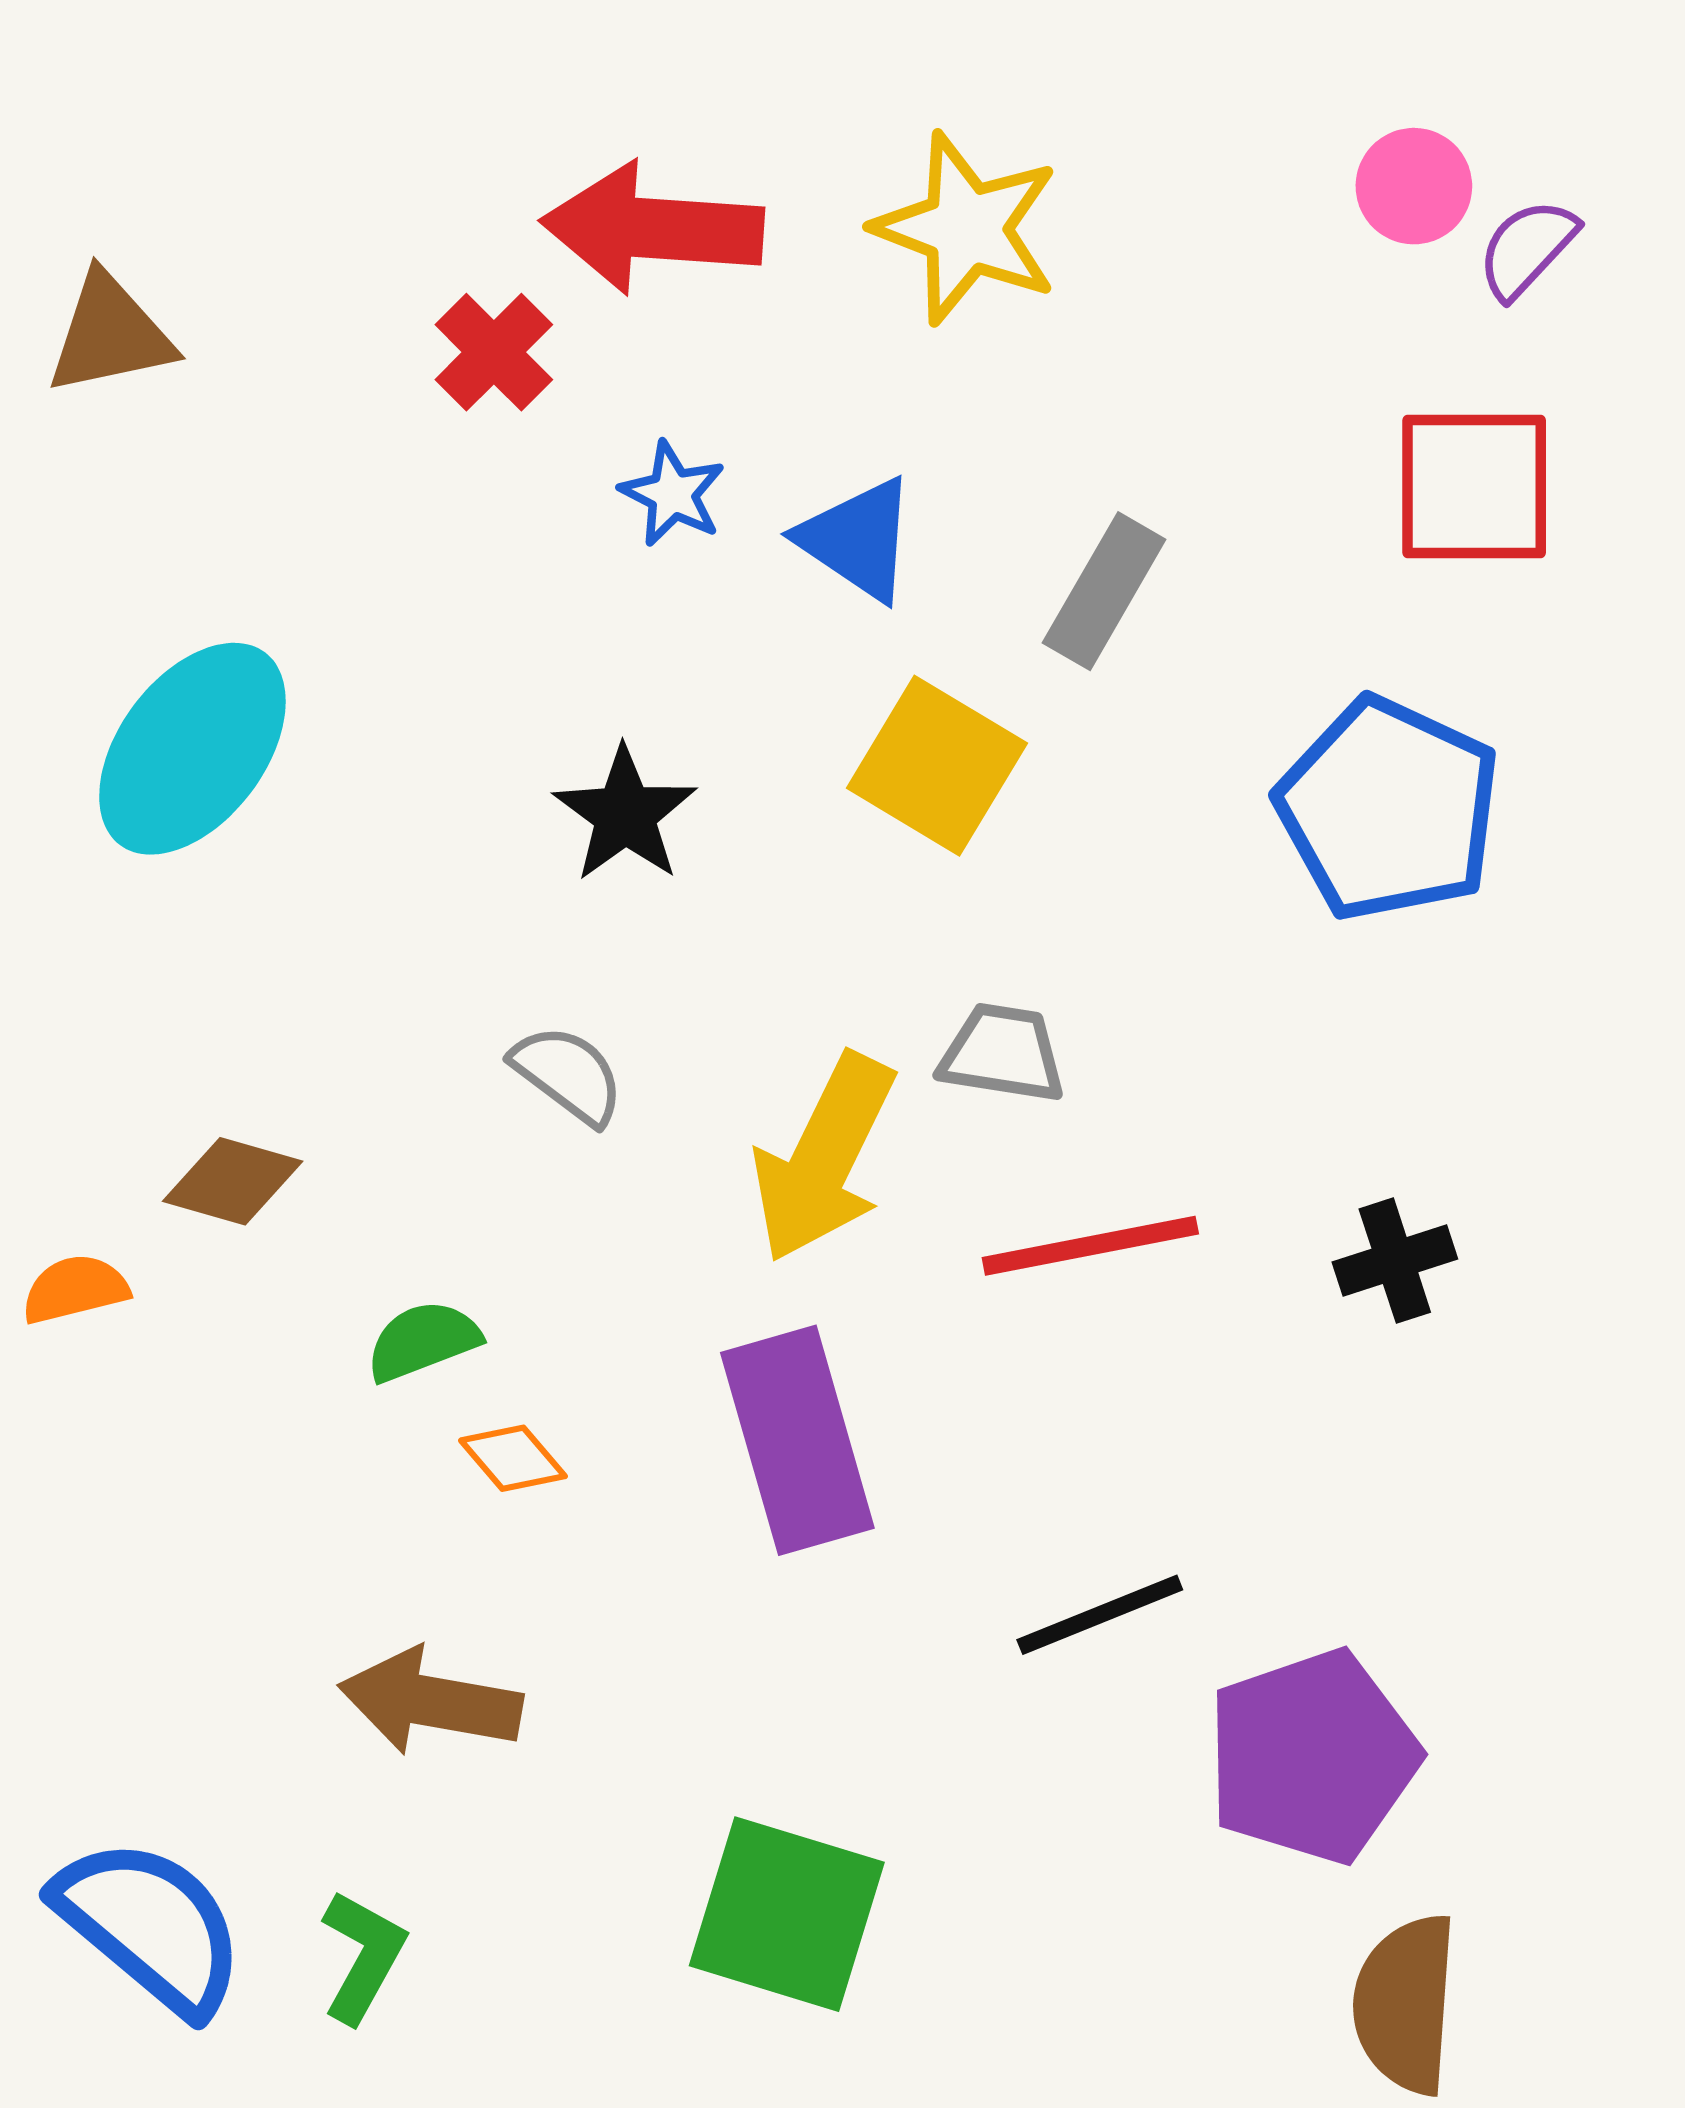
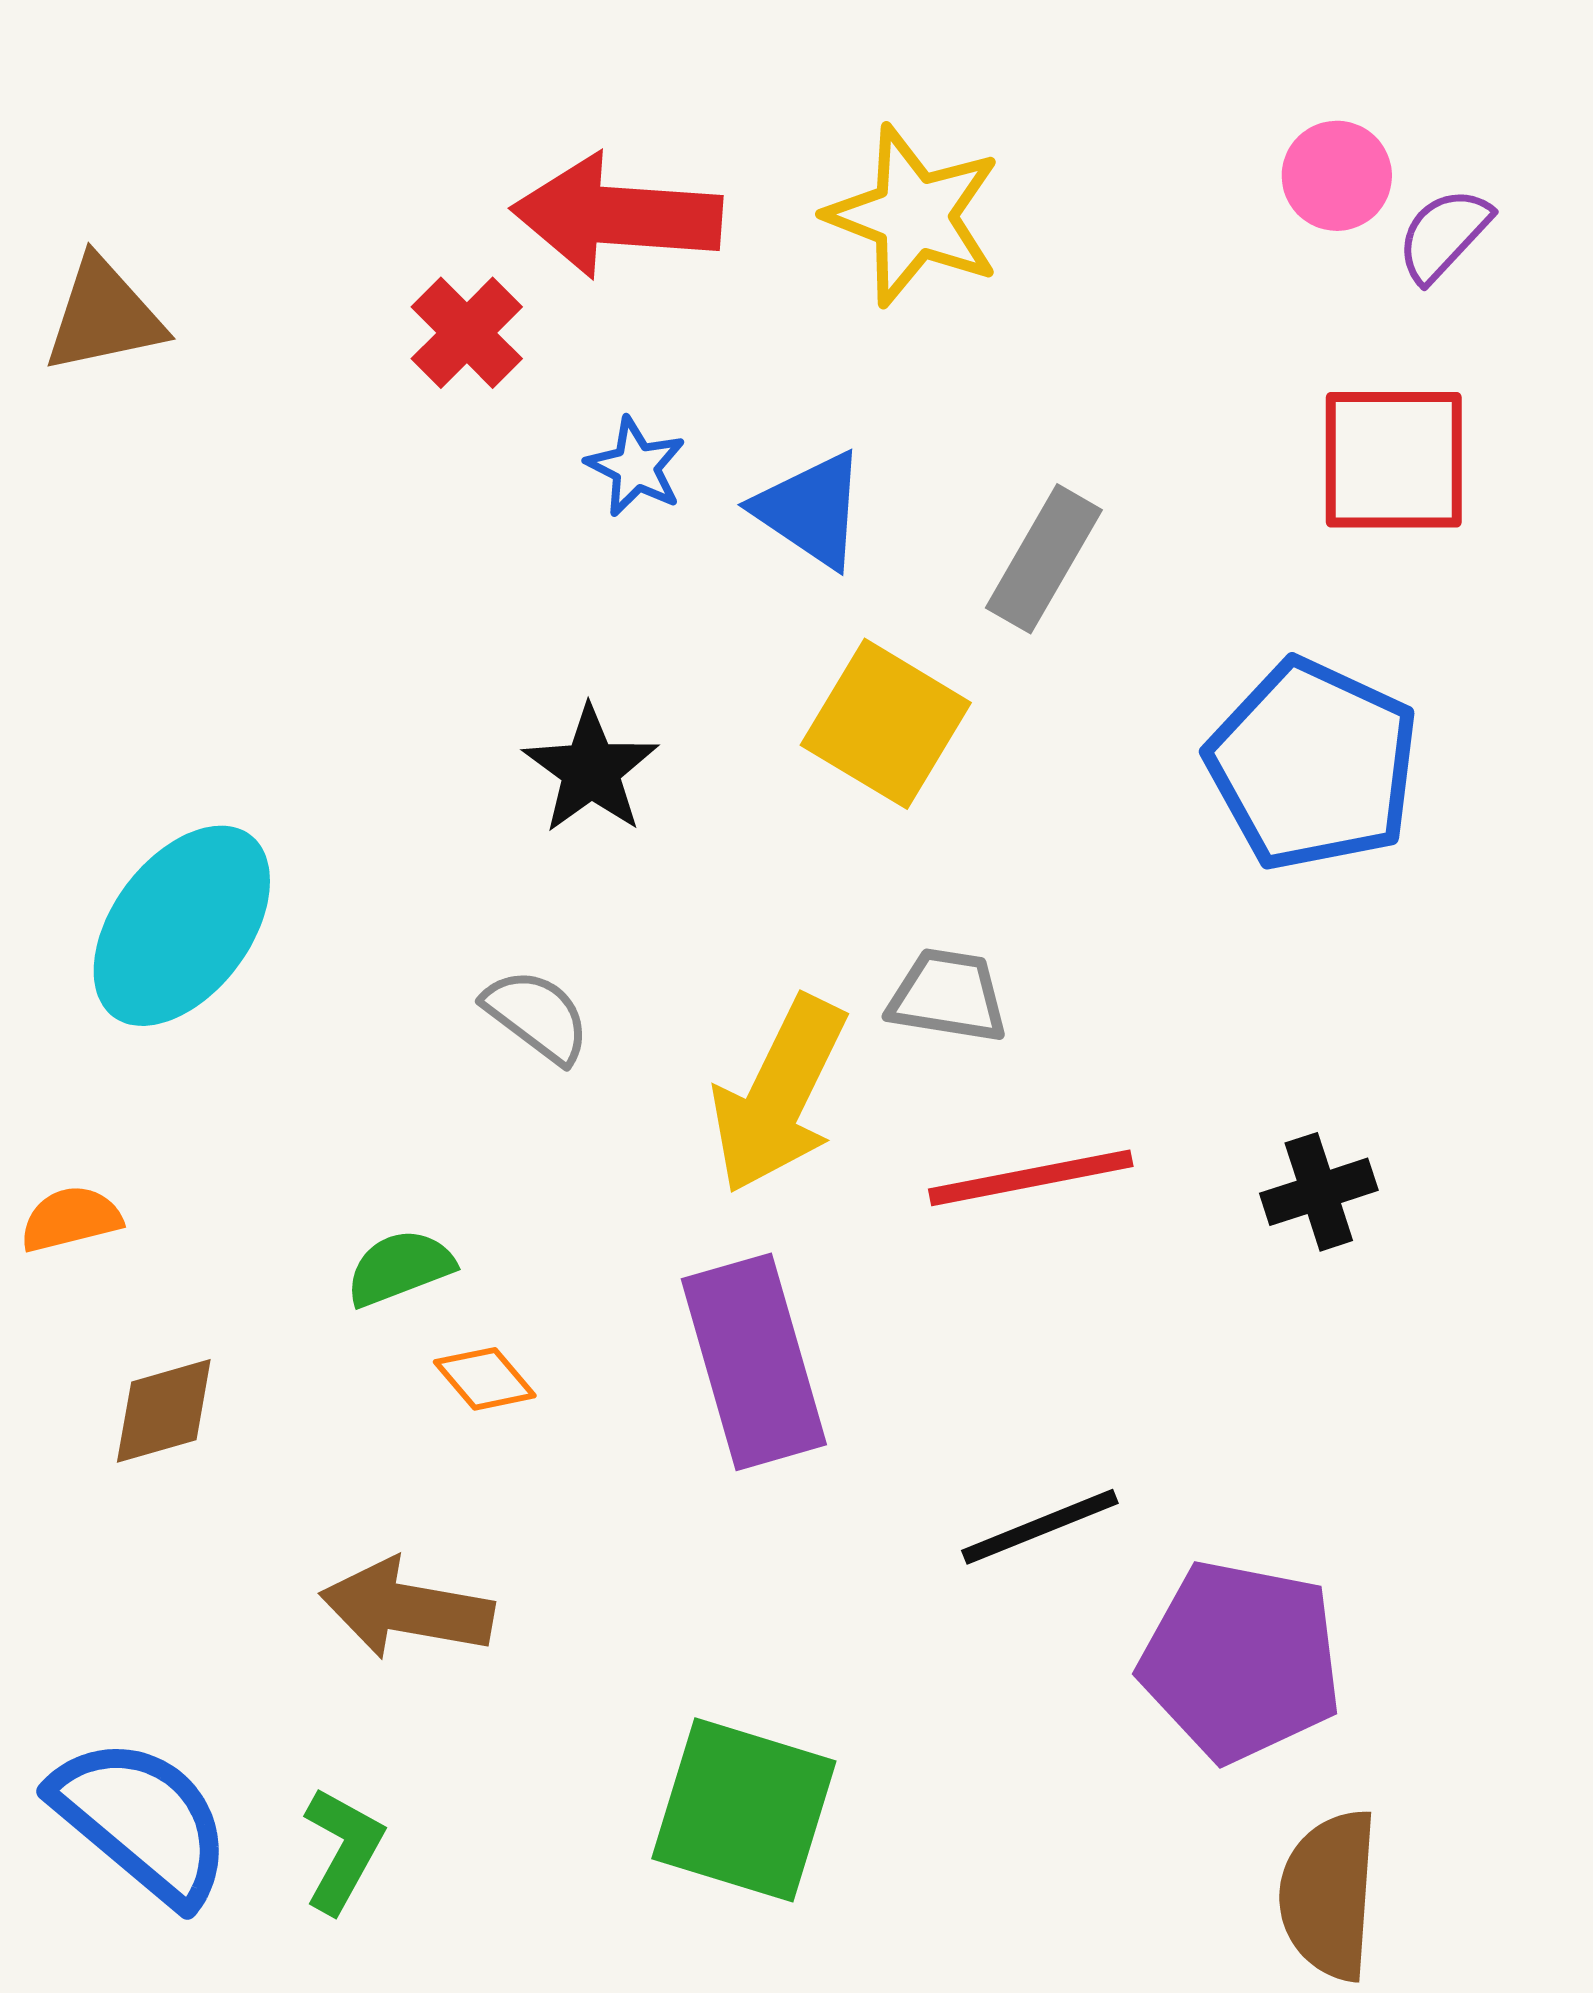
cyan ellipse: (192, 749) -> (182, 926), moved
brown diamond: (233, 1181) -> (164, 1411), moved, turned -32
purple pentagon: (1312, 1757) -> (1241, 1661), turned 30

